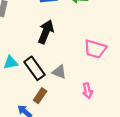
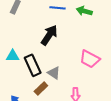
brown rectangle: (40, 96) -> (41, 88), moved

